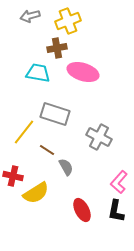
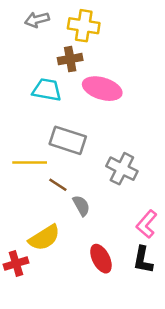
yellow cross: (68, 21) -> (84, 26), turned 30
yellow line: (24, 132) -> (30, 163), turned 52
red cross: (13, 176) -> (16, 264), moved, turned -30

